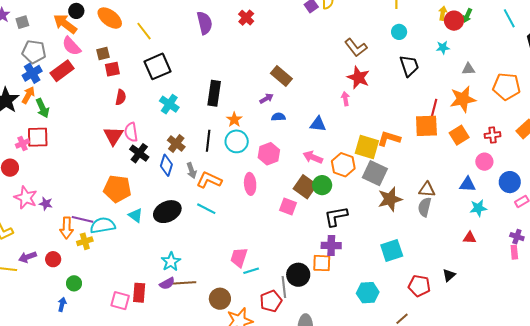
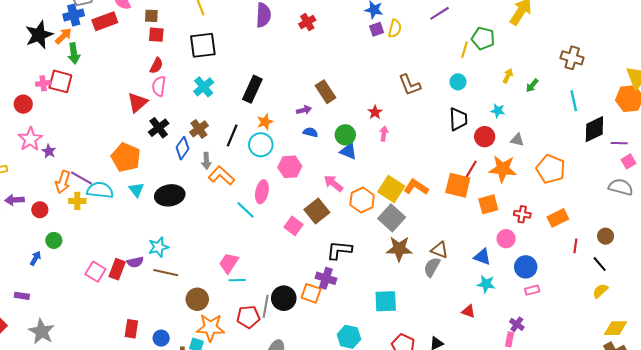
red circle: (454, 21) -> (485, 137), moved
red star: (358, 78) -> (375, 112), moved, size x0.6
pink semicircle: (131, 132) -> (159, 86), moved
green circle: (322, 185) -> (345, 135), moved
cyan line: (206, 209) -> (246, 210), moved
purple semicircle: (167, 283) -> (135, 262), moved

